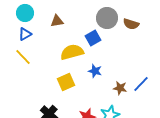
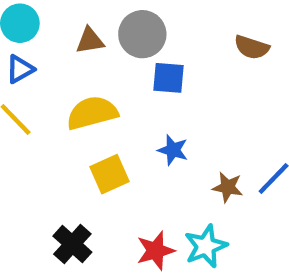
gray circle: (107, 18) -> (142, 34), moved
blue square: (93, 38) -> (169, 78), turned 35
yellow semicircle: (72, 52) -> (92, 113), moved

